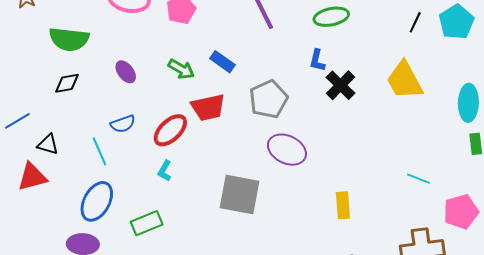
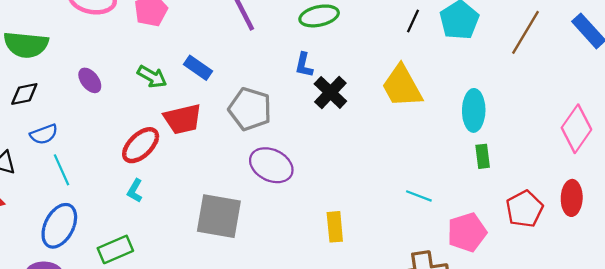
gray pentagon: (268, 99) -> (250, 109), turned -30
blue semicircle: (123, 124) -> (44, 134), moved

